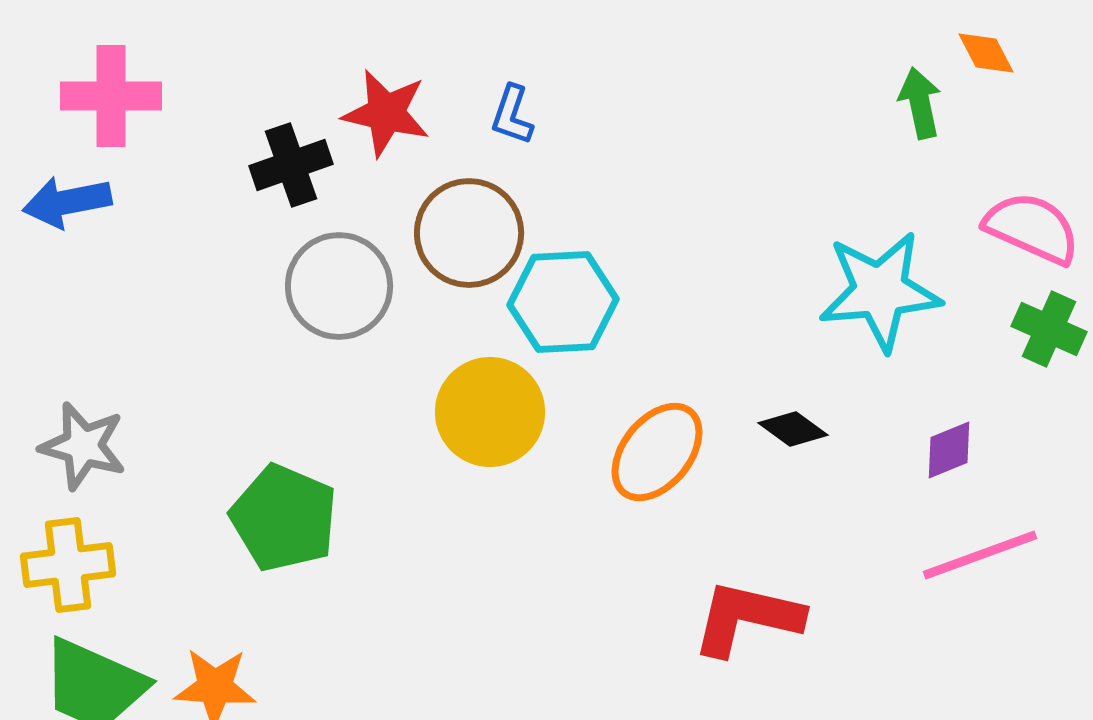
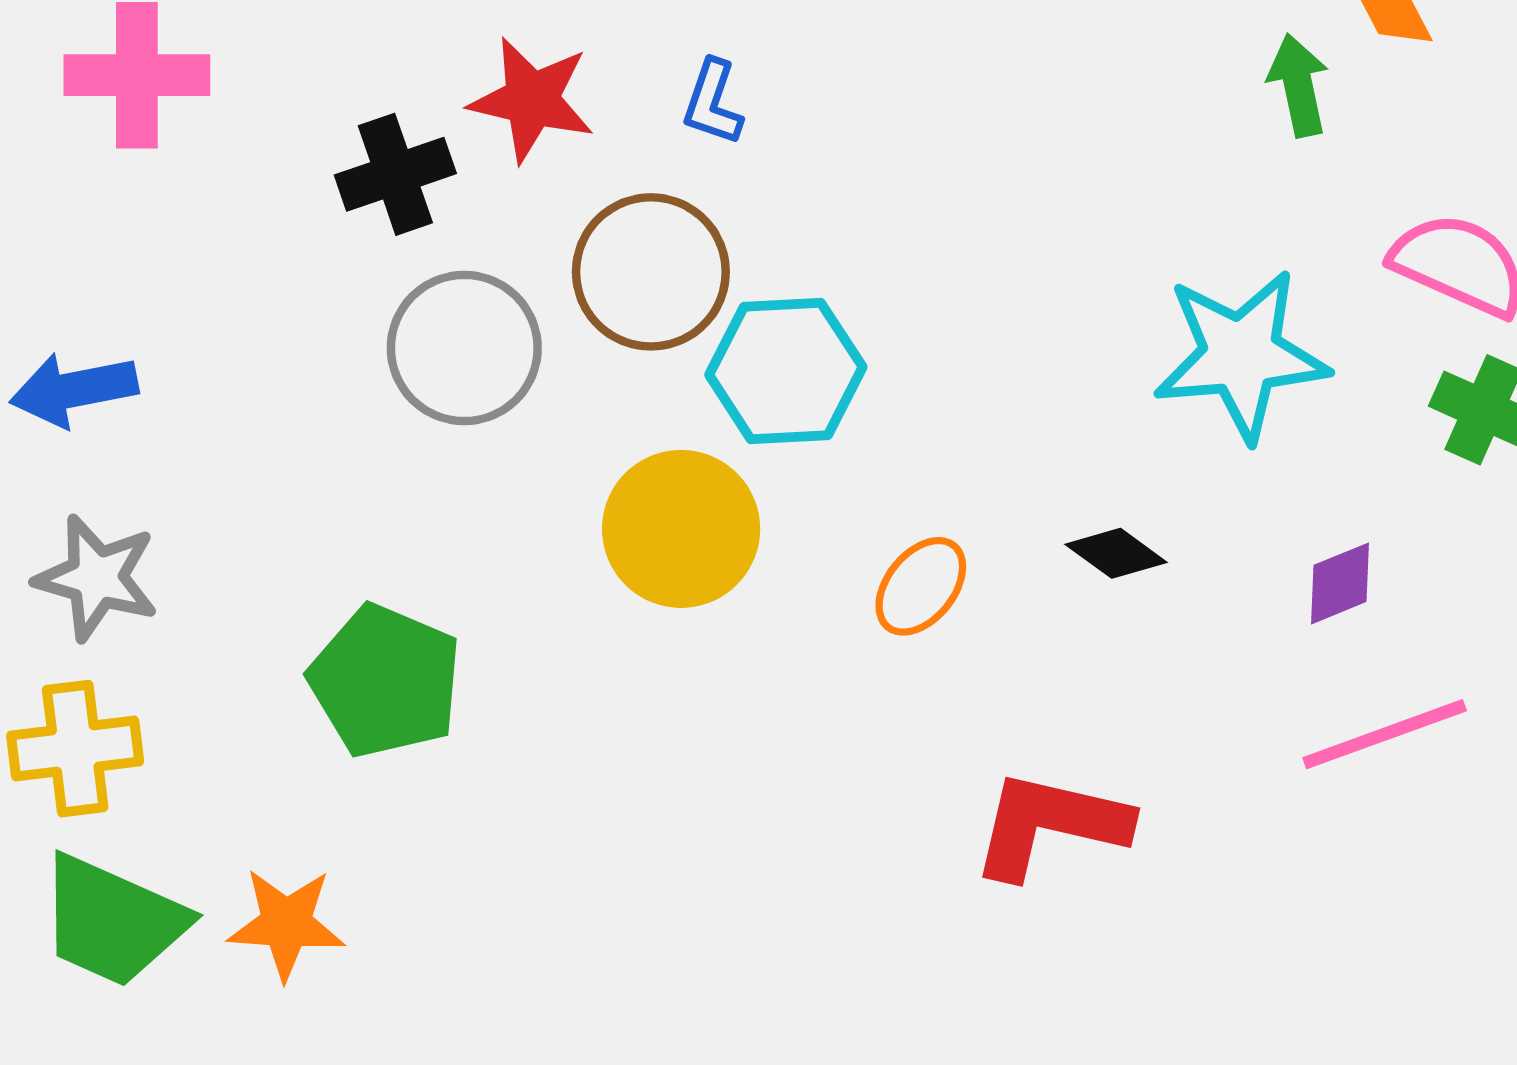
blue arrow: (67, 202) -> (74, 390), moved
orange ellipse: (657, 452) -> (921, 586), size x0.7

